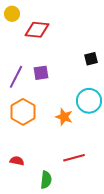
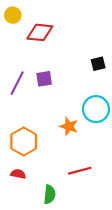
orange hexagon: (23, 112) -> (24, 141), moved

